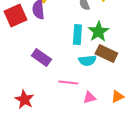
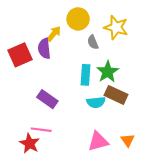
pink line: (68, 83) -> (41, 130), moved
orange triangle: (117, 97) -> (128, 140), turned -40
pink triangle: (89, 98) -> (98, 141), size x1.5

